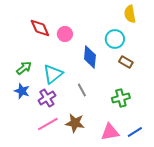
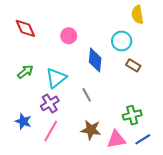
red diamond: (40, 28) -> (25, 28), moved
blue star: (22, 91) -> (23, 121), moved
green cross: (121, 98) -> (132, 115), moved
brown star: (75, 123) -> (91, 130), moved
pink line: (48, 124) -> (51, 131), turned -30

